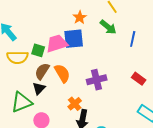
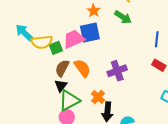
blue line: (133, 39) -> (157, 39), moved
green square: (38, 50) -> (56, 48), turned -32
yellow semicircle: (17, 57) -> (42, 42), moved
green triangle: (22, 102) -> (69, 101), moved

